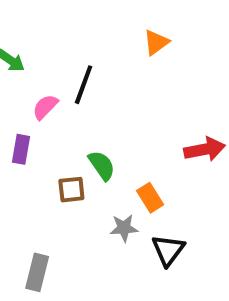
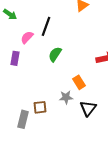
green semicircle: (102, 165) -> (55, 54), moved, turned -112
brown square: (71, 190) -> (40, 107), moved

